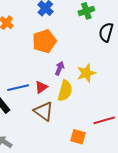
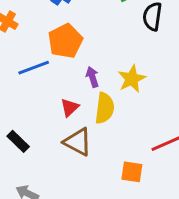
purple arrow: (60, 68) -> (92, 77), turned -32
blue line: (18, 88) -> (34, 68), moved

